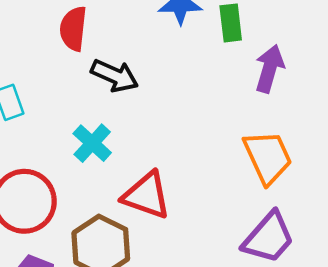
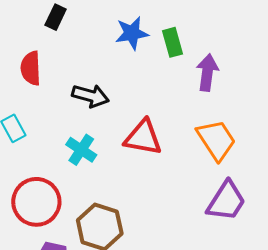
red semicircle: (73, 29) -> (31, 68), moved
red triangle: (147, 195) -> (143, 138), moved

